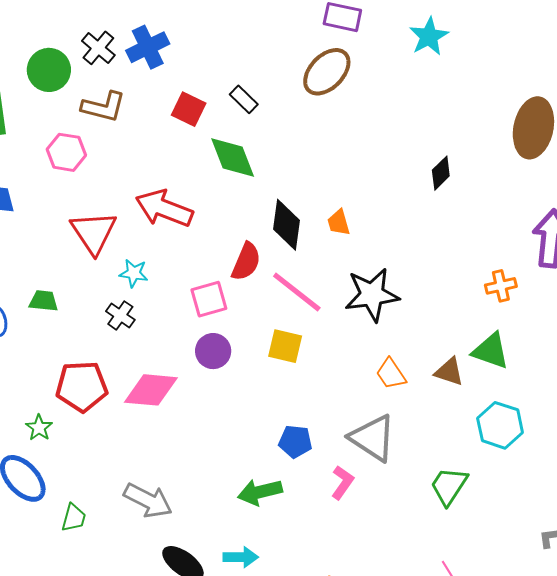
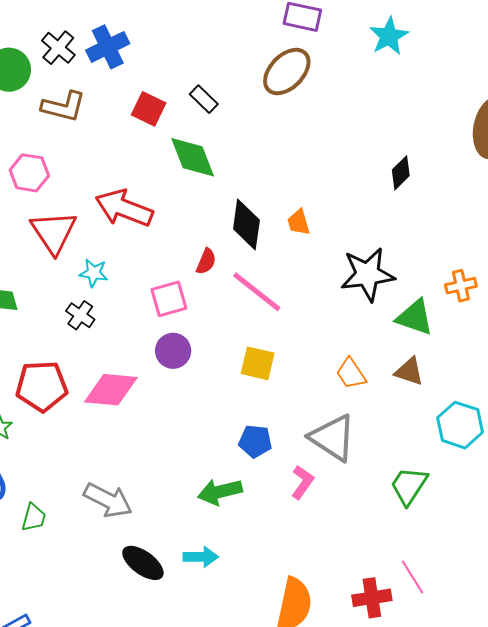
pink hexagon: (66, 152) -> (29, 173), moved
red semicircle: (246, 262) -> (206, 261), size x0.7
black star: (372, 295) -> (367, 274), moved
yellow square: (285, 346) -> (258, 363), moved
green triangle: (491, 351) -> (415, 317), moved

